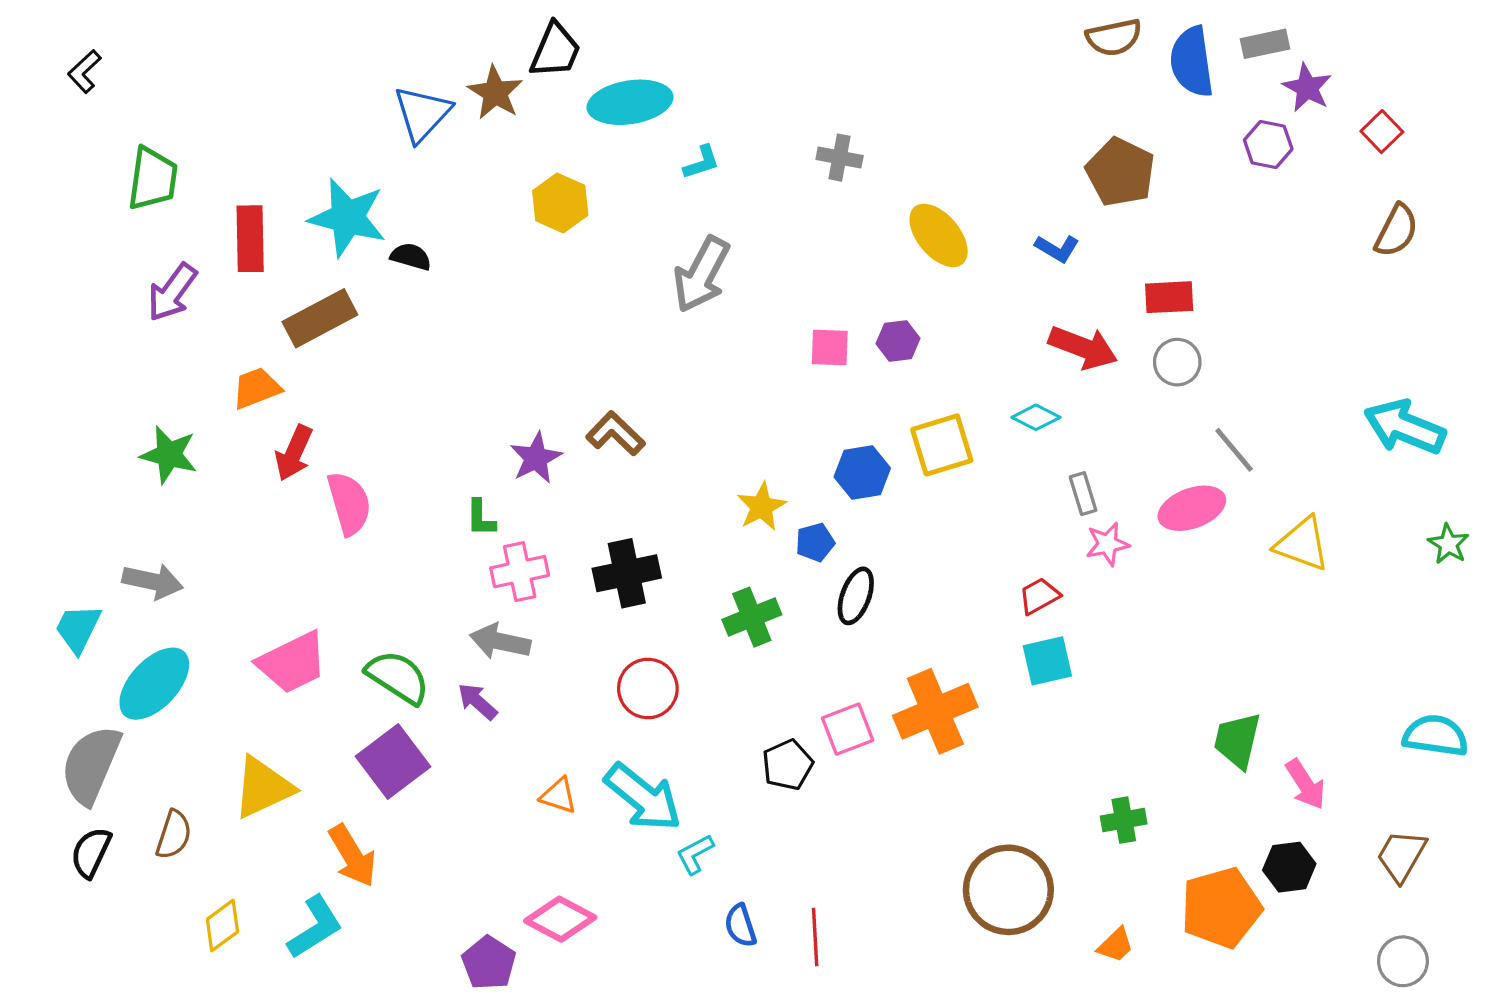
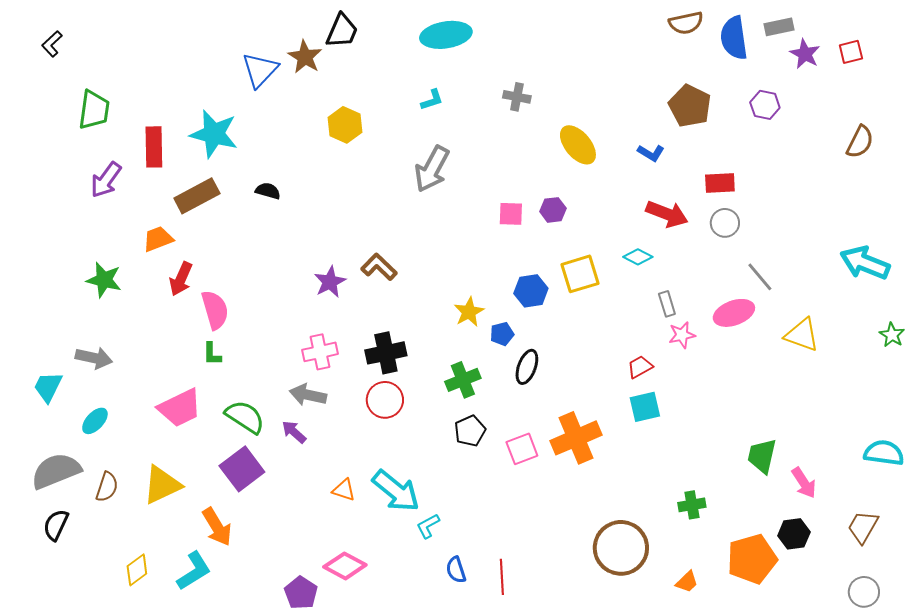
cyan ellipse: (630, 102) -> (446, 35), moved
red square: (1382, 132) -> (851, 52), moved, turned 30
purple hexagon: (1268, 145) -> (765, 105), moved
black semicircle: (411, 257) -> (268, 191), moved
green L-shape: (481, 518) -> (212, 354), moved
cyan ellipse: (154, 684) -> (95, 421), size x0.6
red circle: (648, 688) -> (385, 400), moved
gray semicircle: (91, 765) -> (56, 471), turned 45
black pentagon: (788, 765) -> (470, 431), moved
brown semicircle: (174, 835) -> (107, 487), moved

